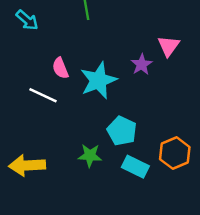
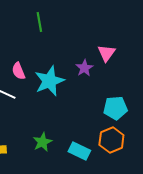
cyan pentagon: (122, 131) -> (115, 108), moved, turned -30
green star: (90, 156) -> (42, 142), turned -30

